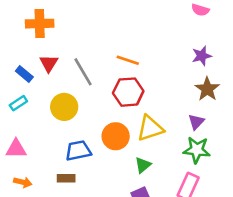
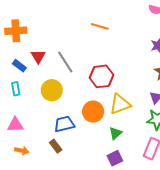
orange cross: (40, 24) -> (16, 31), moved
orange line: (128, 60) -> (100, 26), moved
cyan rectangle: (18, 103) -> (16, 89), turned -64
brown rectangle: (66, 178) -> (56, 146), turned 56

